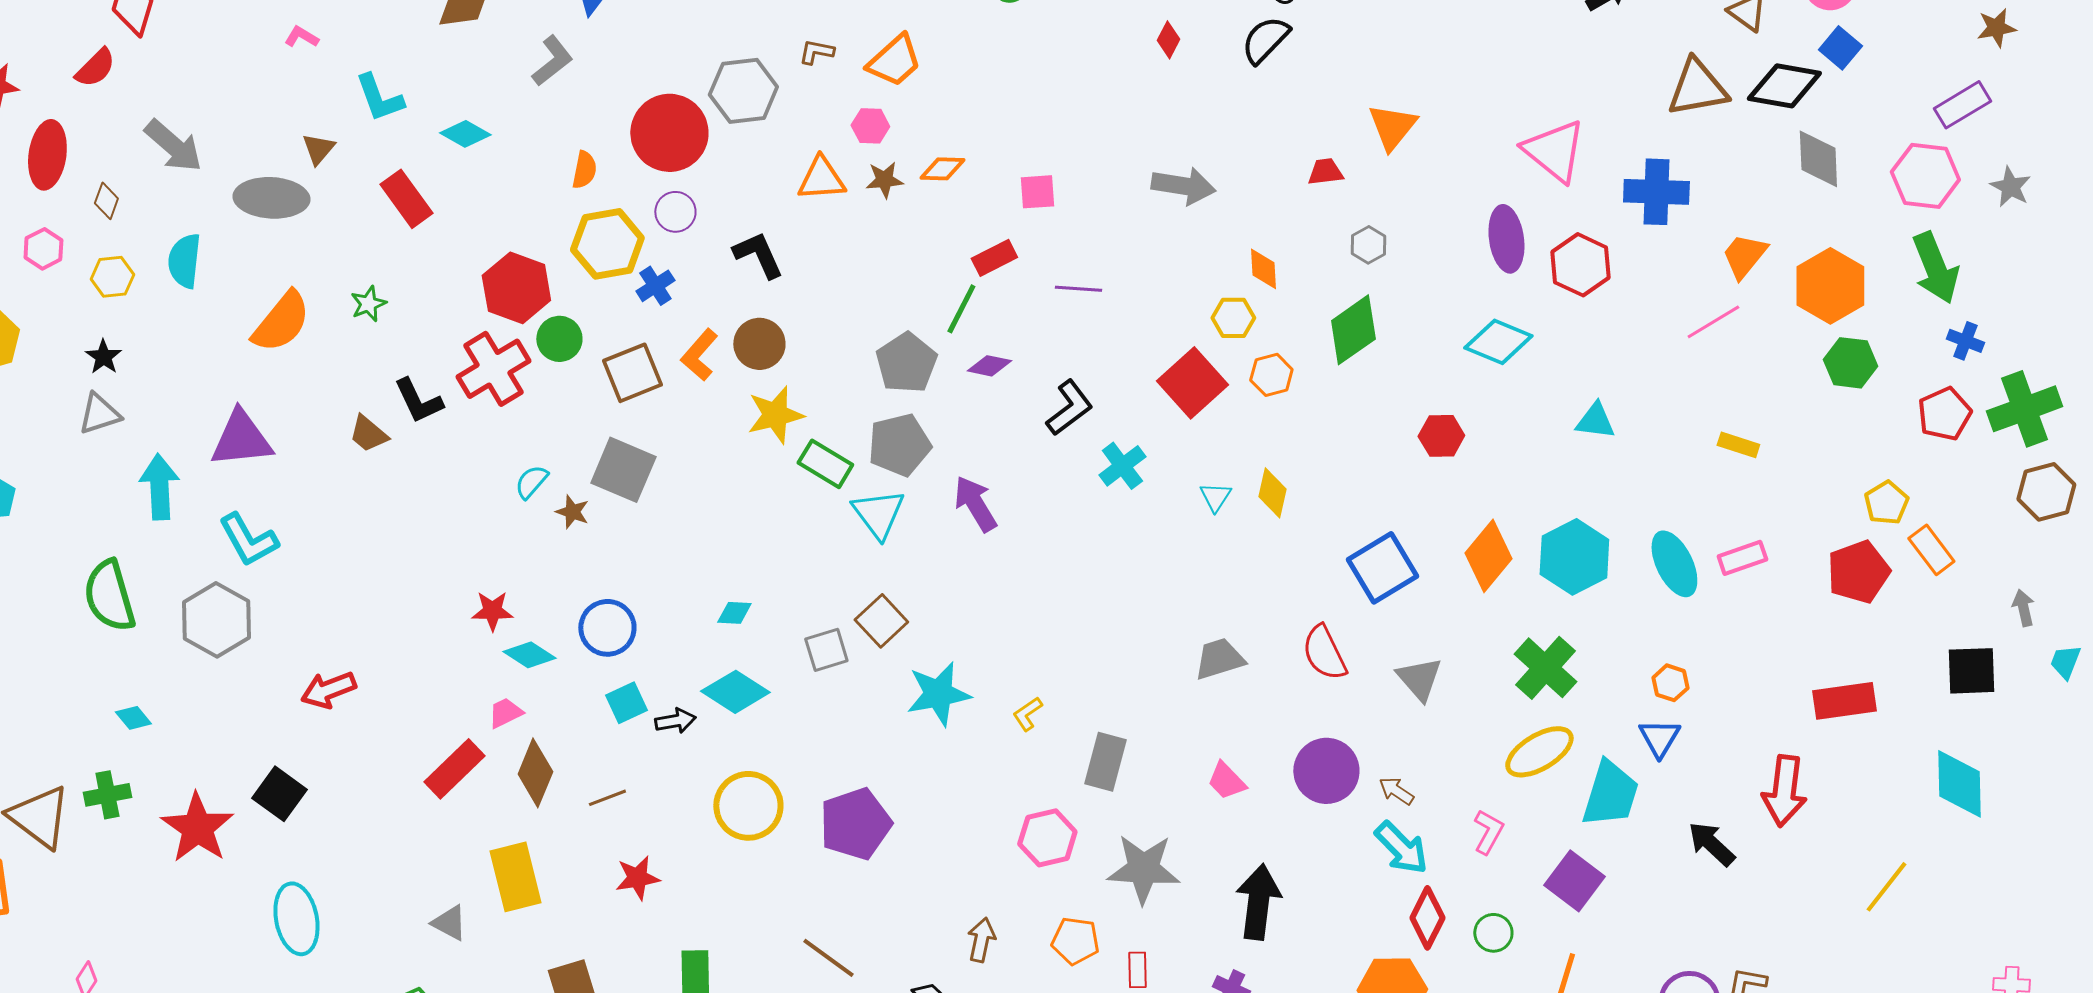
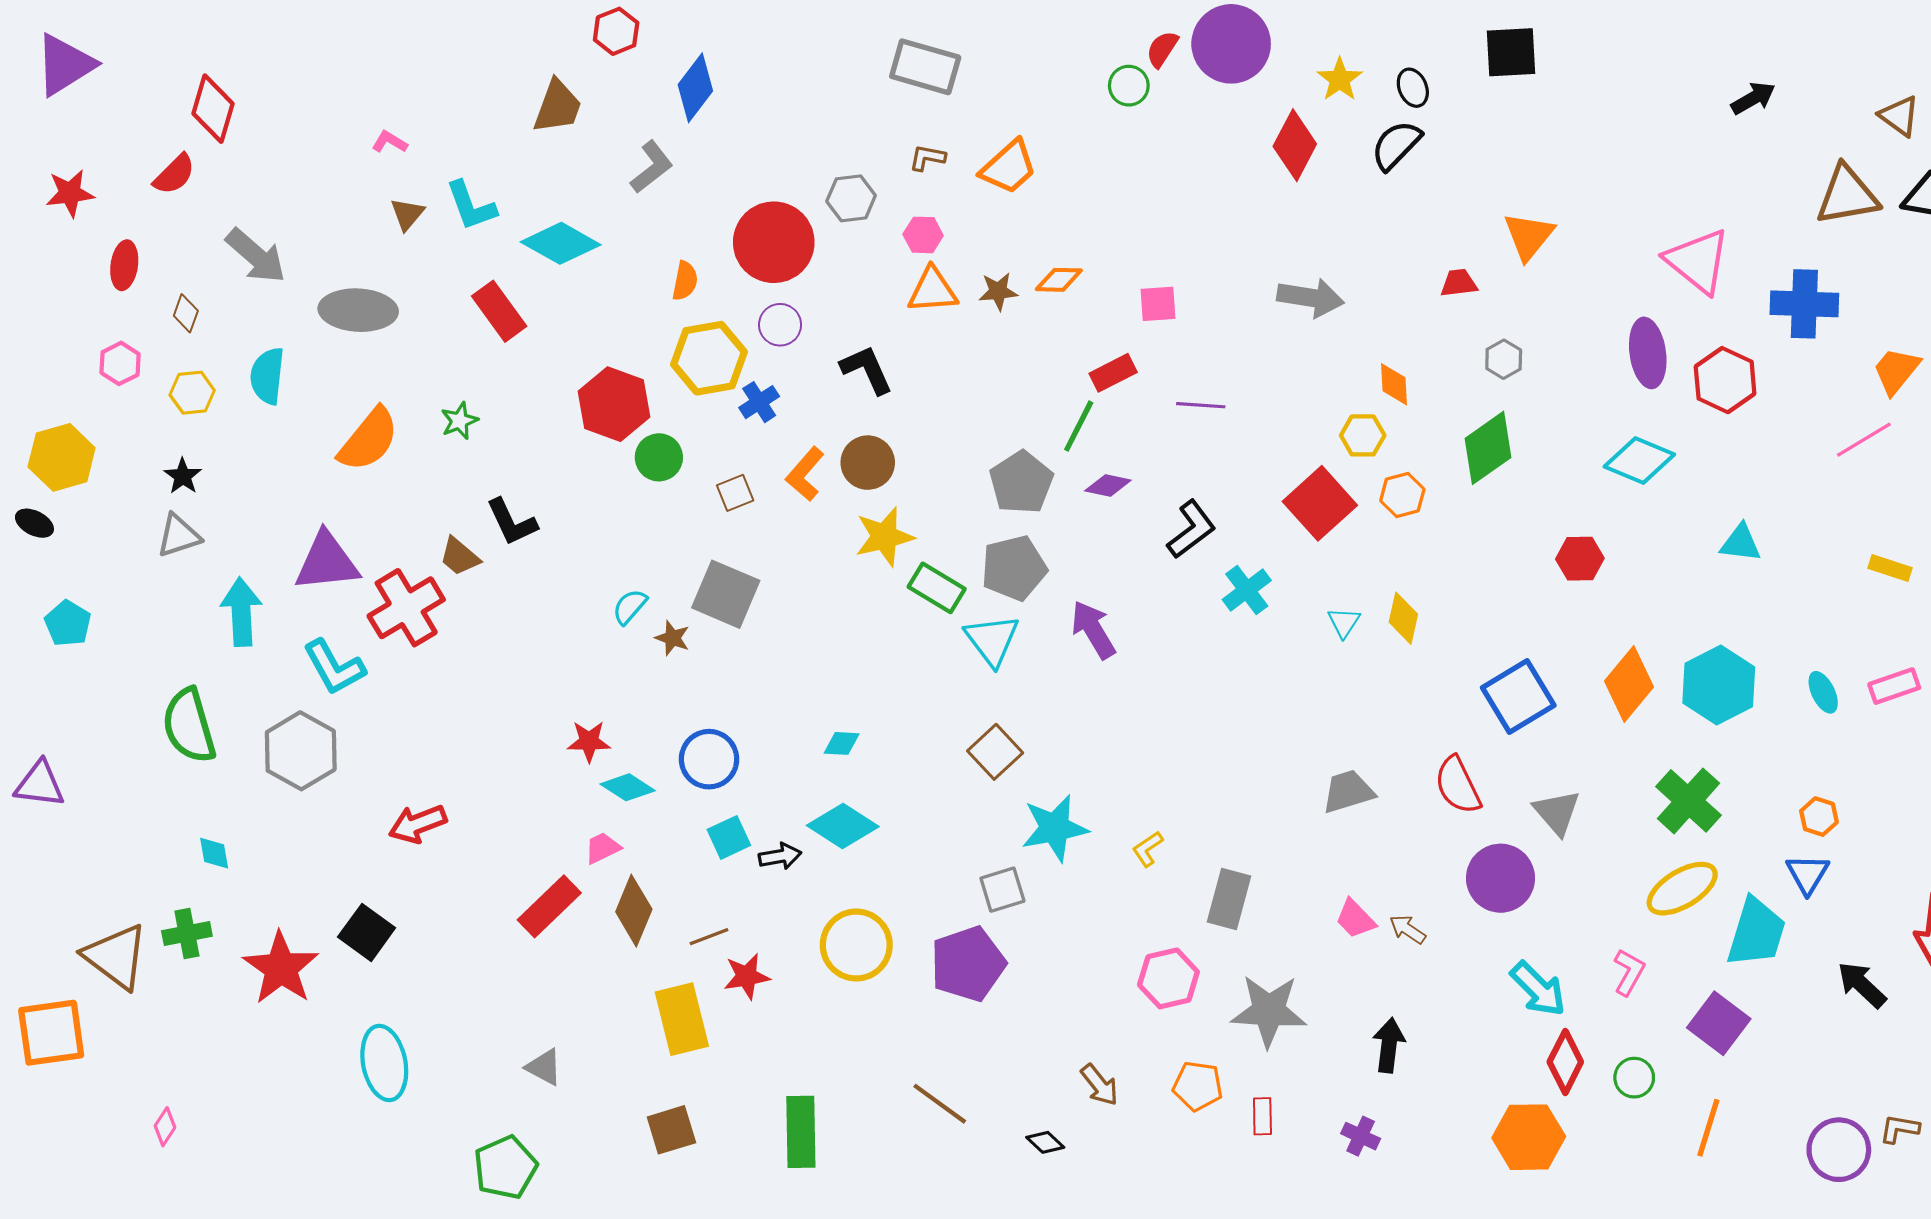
red diamond: (1168, 40) -> (1295, 145), size x1.8
gray hexagon: (743, 91) -> (851, 198), size x0.7
pink hexagon: (870, 126) -> (923, 235), moved
cyan diamond: (465, 134) -> (561, 243), size x1.5
brown triangle: (318, 149) -> (407, 214), moved
red ellipse: (47, 155) -> (124, 265), size x0.7
red cross: (493, 369) -> (406, 608), moved
brown square: (632, 373) -> (735, 493), size x0.6
cyan ellipse: (1674, 564) -> (1823, 692), size x0.6
gray square: (826, 650) -> (1002, 890), moved
cyan diamond: (133, 718) -> (214, 853), turned 30
purple circle: (1326, 771) -> (1501, 878), moved
brown arrow: (1396, 791) -> (1408, 929), moved
yellow rectangle: (515, 877) -> (682, 1019), moved
red star: (637, 878) -> (747, 976), moved
black arrow: (1258, 902) -> (1389, 1045), size x0.7
brown arrow: (981, 940) -> (1100, 1085), turned 129

